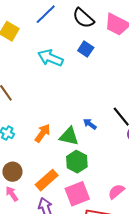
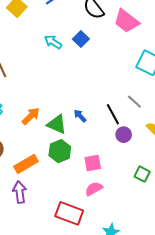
blue square: (86, 49) -> (81, 39), moved
cyan arrow: (50, 58) -> (53, 42), size x0.7
pink square: (77, 194) -> (93, 163), moved, size x0.7

